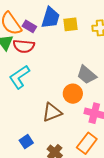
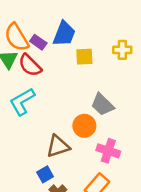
yellow square: (70, 24) -> (84, 57), moved
red semicircle: (24, 46) -> (30, 65), turned 35
blue square: (26, 142) -> (45, 174), moved

